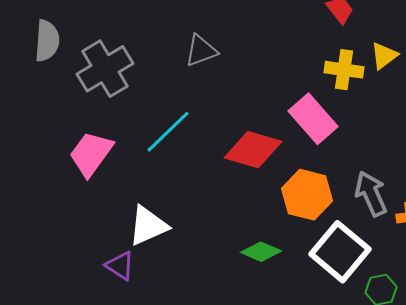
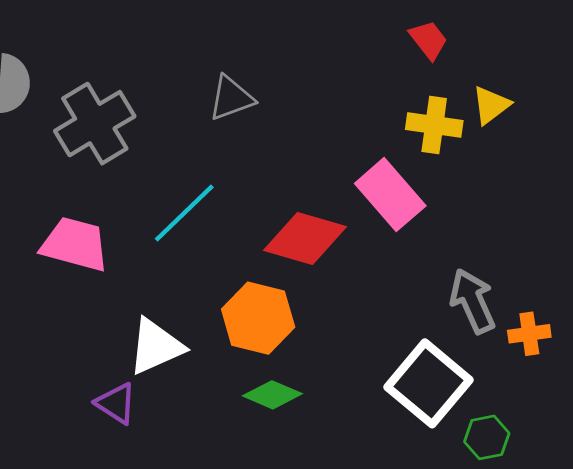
pink trapezoid: (91, 154) -> (75, 244), turned 69
orange hexagon: (307, 195) -> (258, 318), moved
green diamond: (261, 252) -> (272, 395), moved

